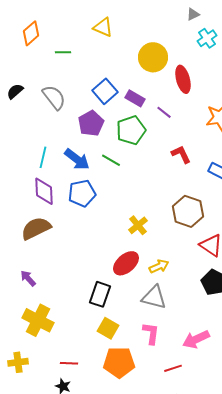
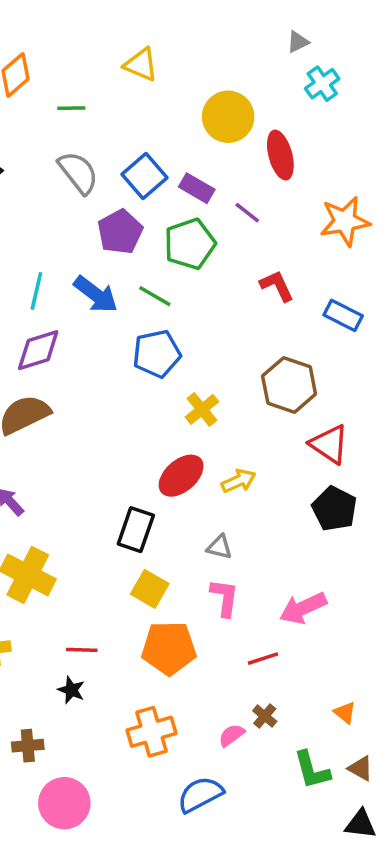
gray semicircle: (54, 97) -> (78, 172), moved
purple diamond: (44, 191) -> (38, 350), turned 76
blue pentagon: (82, 193) -> (157, 354), moved
gray triangle: (154, 297) -> (219, 547), moved, size x0.6

